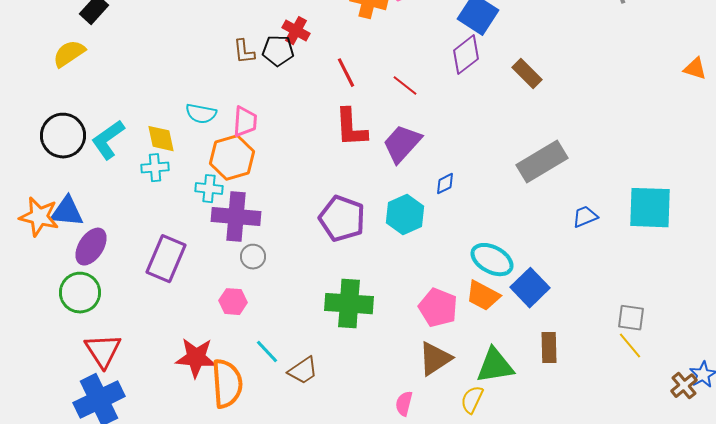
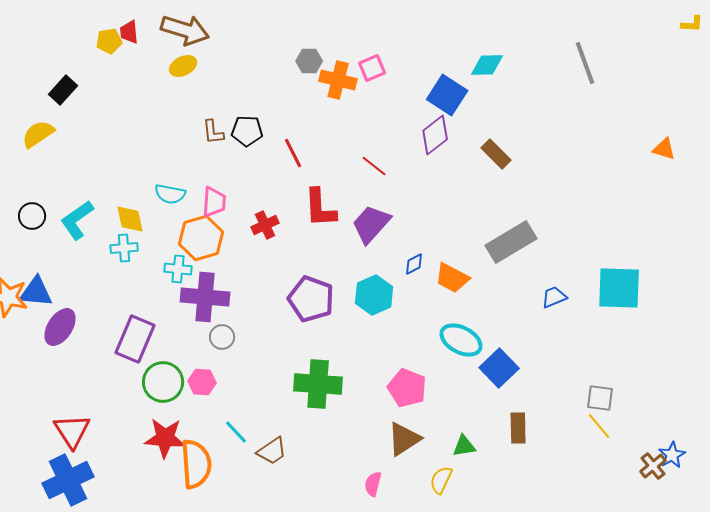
red cross: (296, 31) -> (265, 225), moved, turned 36
red line: (346, 73) -> (293, 153), moved
black circle: (63, 136) -> (32, 216), size x0.6
green circle: (80, 293) -> (163, 382), moved
orange trapezoid: (483, 296) -> (452, 278), moved
green triangle: (495, 366) -> (464, 446), size x0.6

